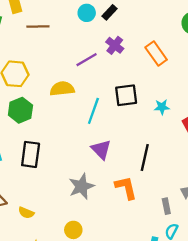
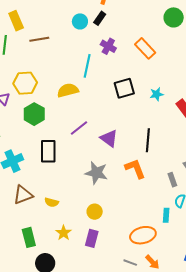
purple line: (87, 60) -> (79, 128), moved
cyan line: (93, 111) -> (87, 66), moved
gray star: (81, 186) -> (96, 173), turned -30

